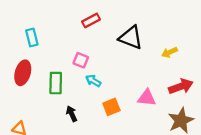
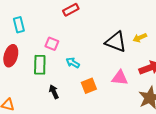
black triangle: (131, 38) -> (116, 42), moved
pink square: (81, 60) -> (52, 44), moved

